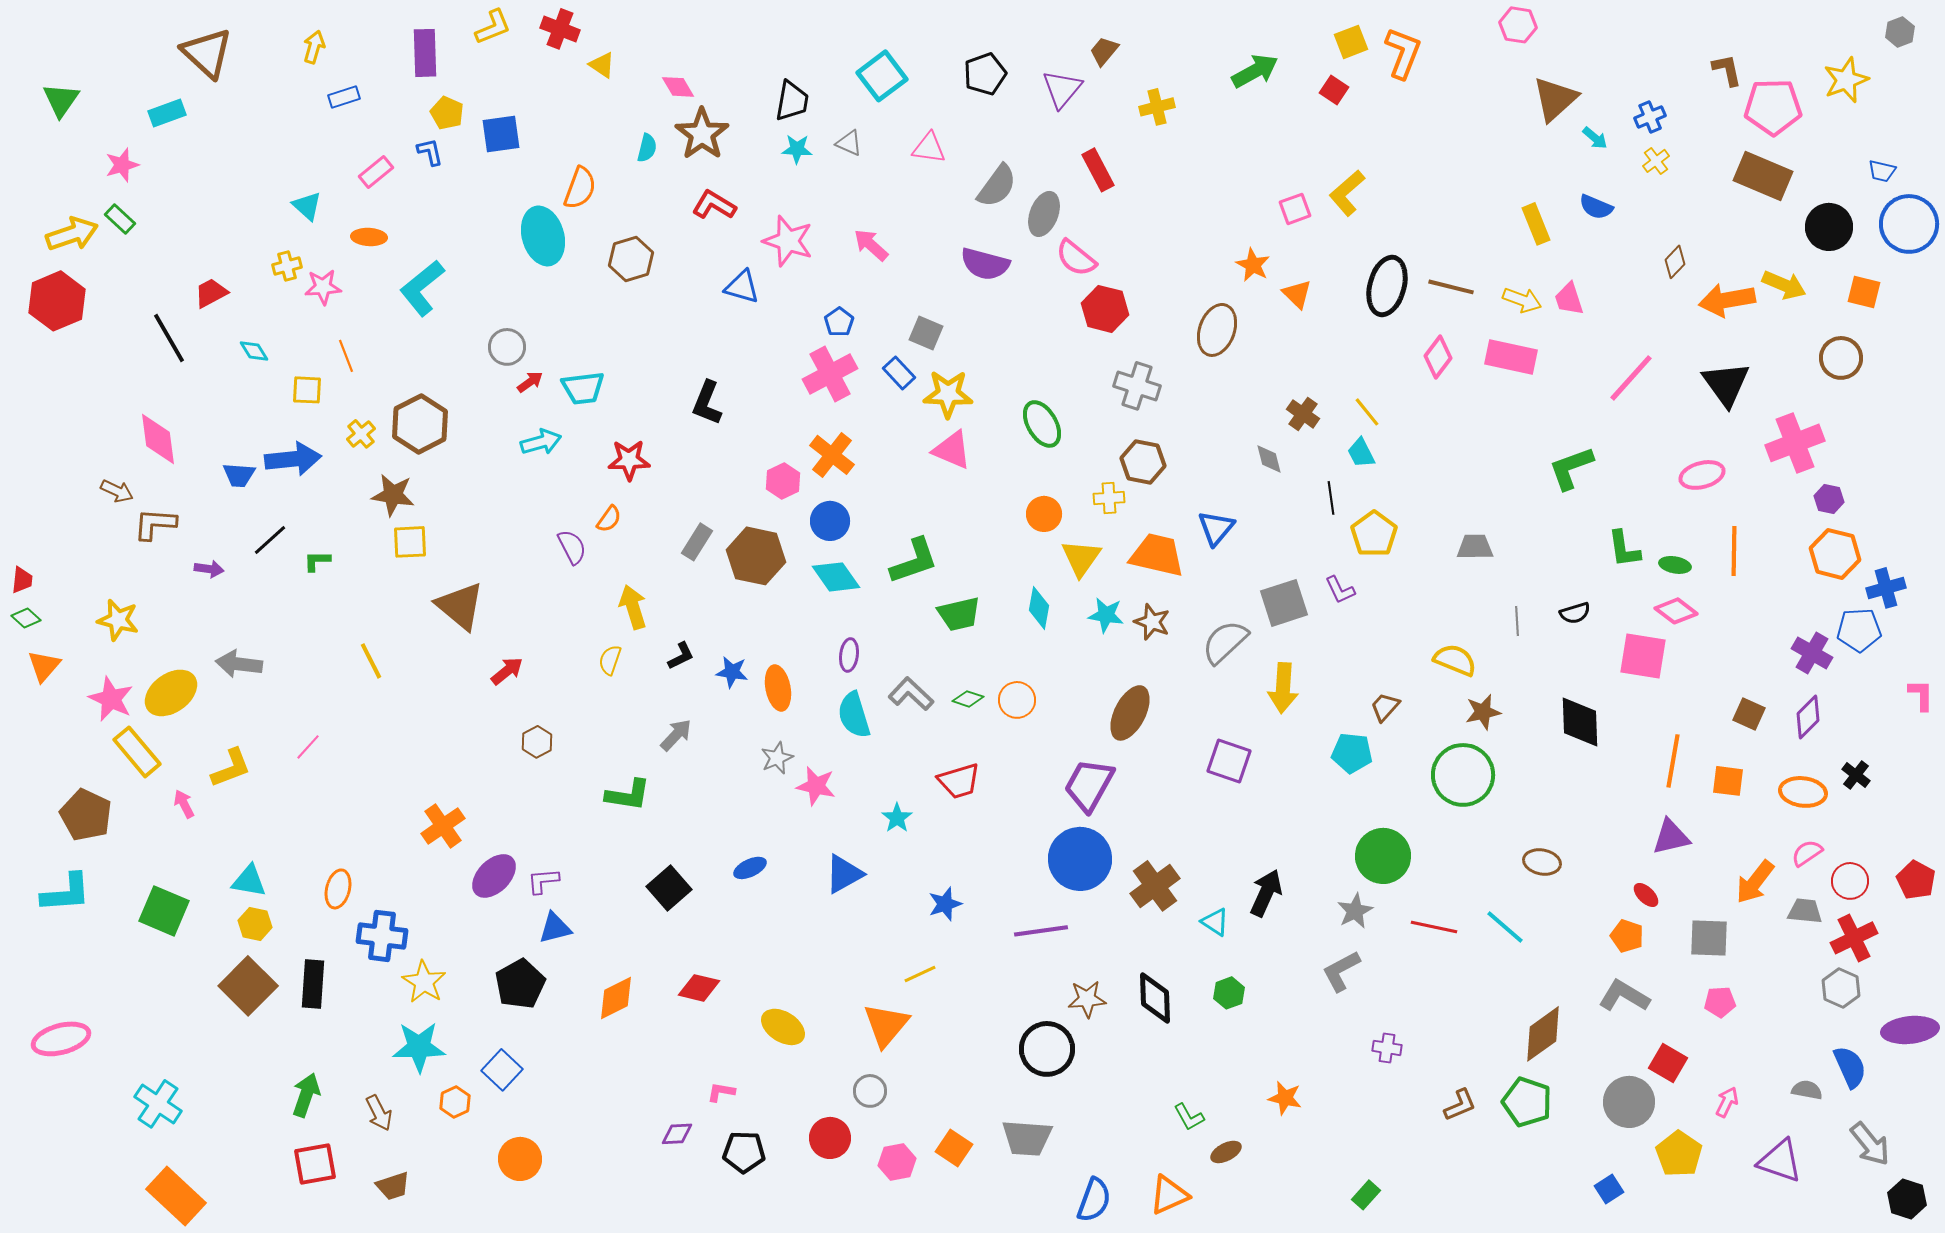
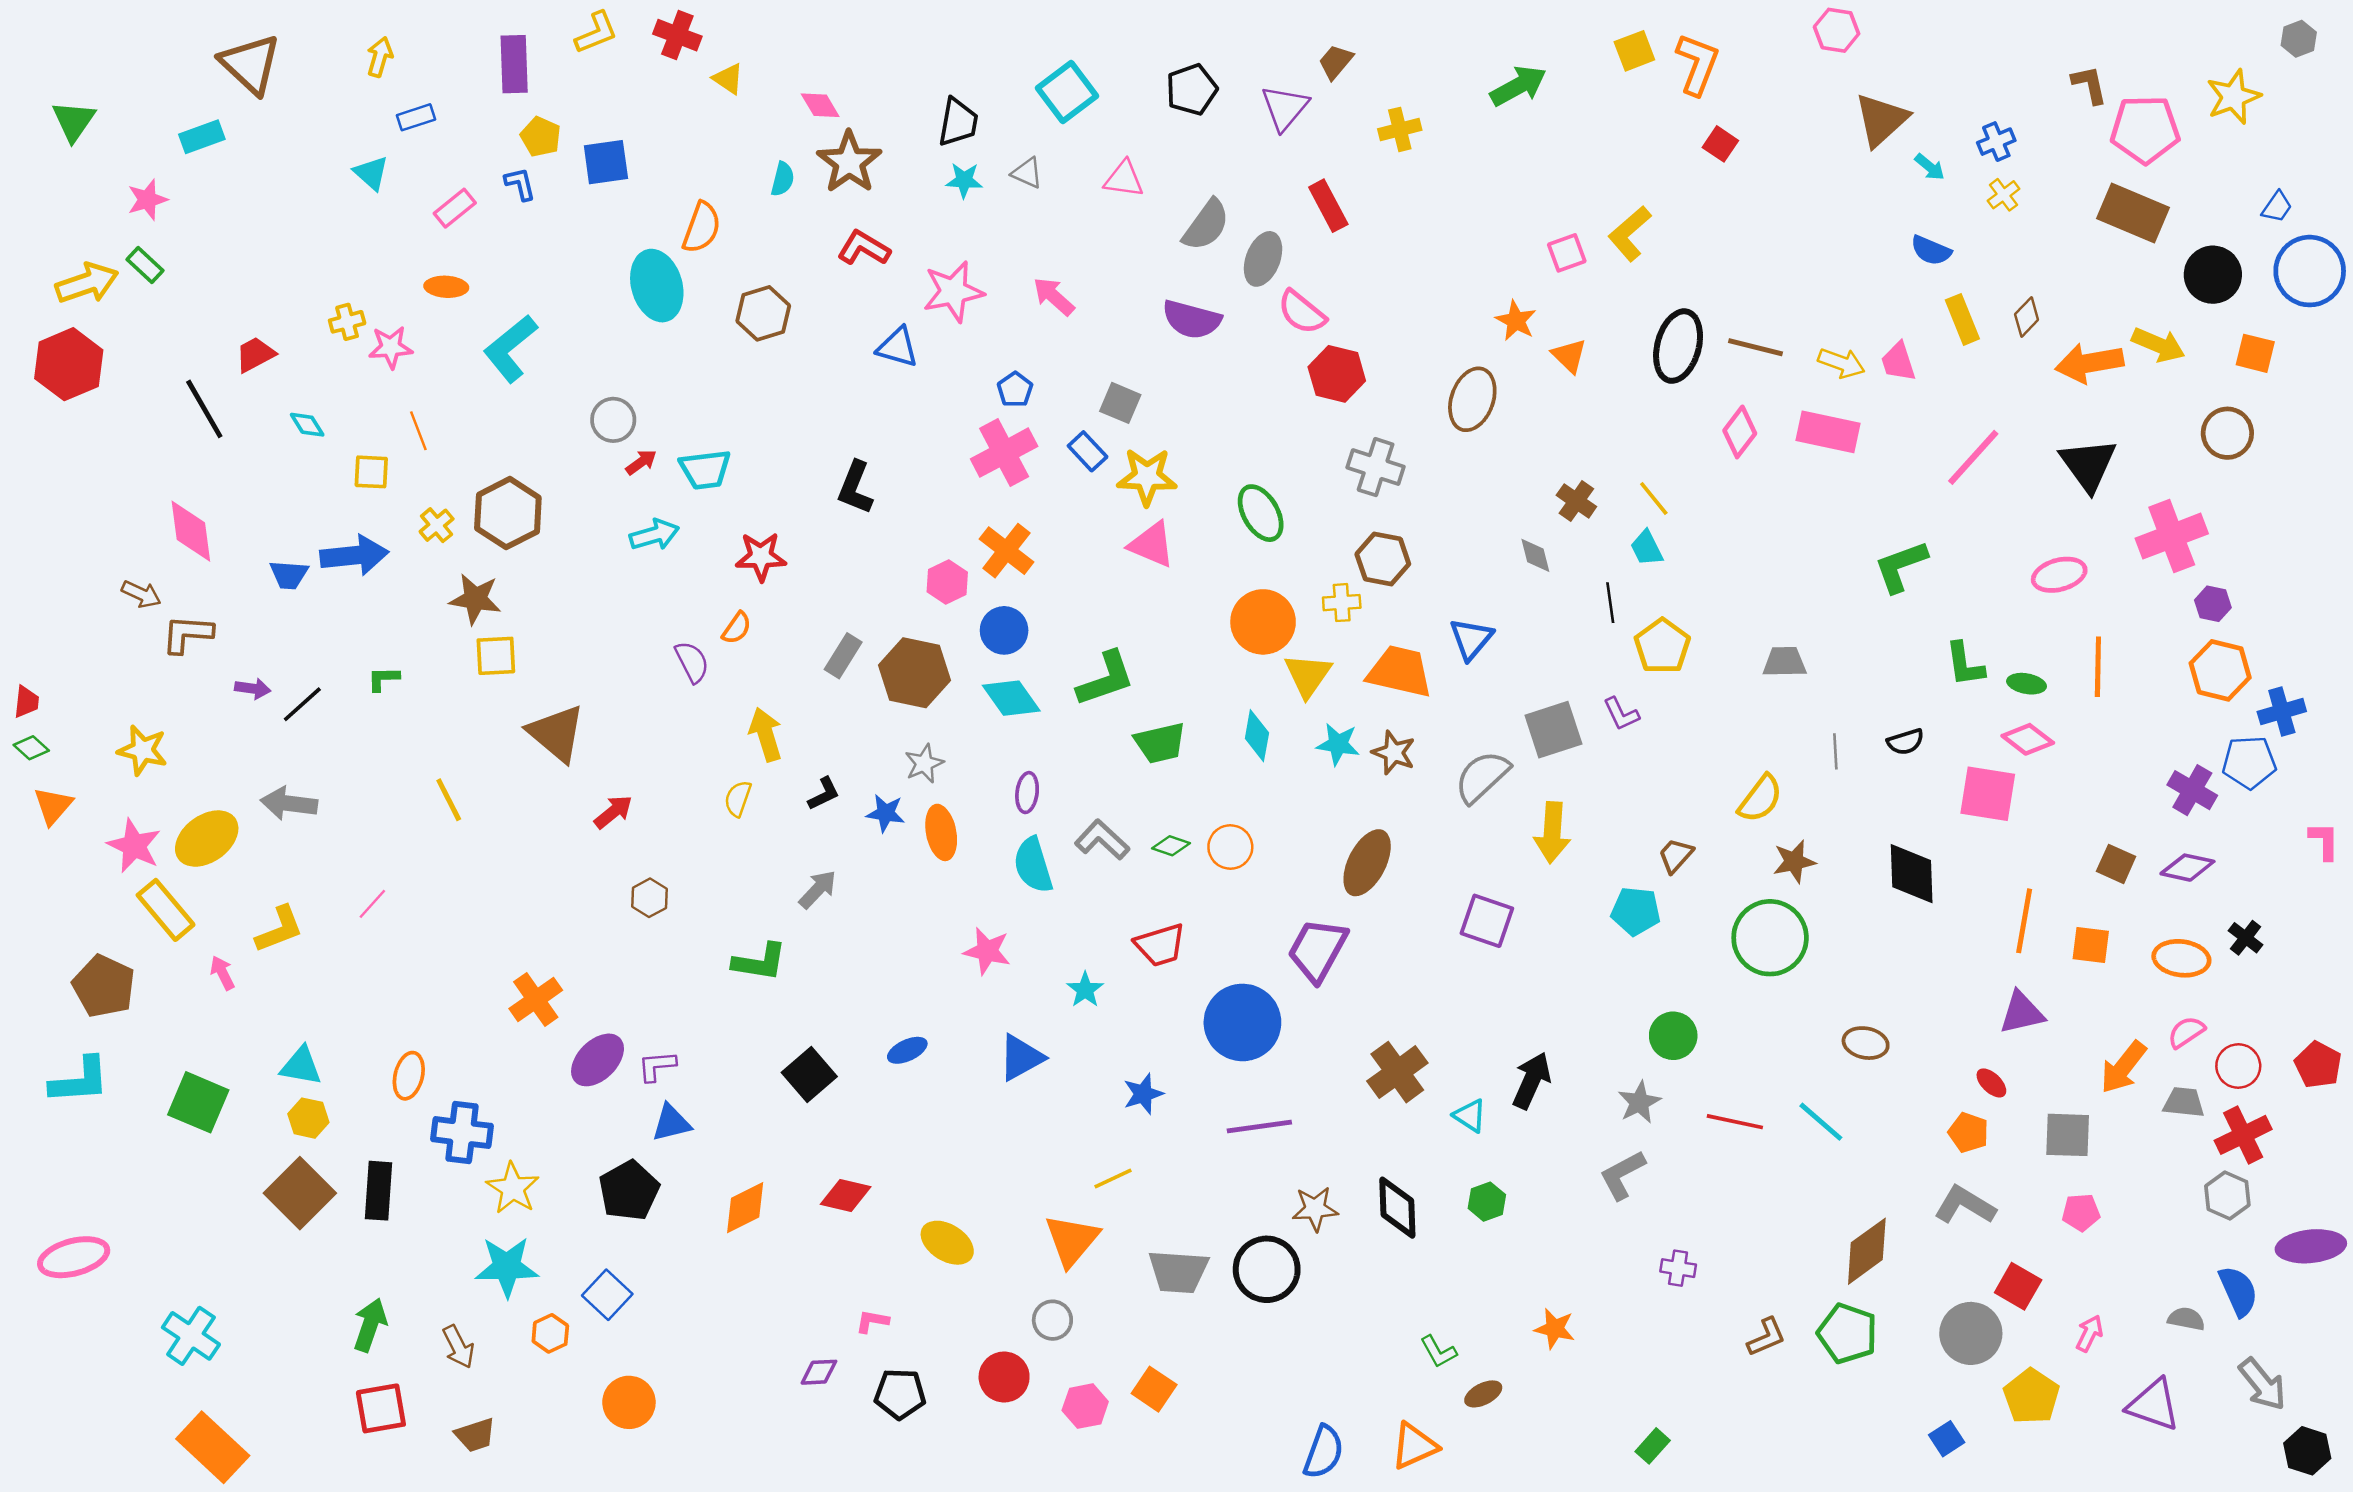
red square: (1334, 90) -> (1720, 144), moved
blue trapezoid: (1882, 171) -> (2277, 207), turned -68
cyan triangle: (307, 206) -> (371, 173), moved
yellow rectangle: (1536, 224) -> (1962, 319), moved
pink star: (788, 241) -> (953, 292), turned -30
orange circle: (1044, 514) -> (1263, 622), size x1.5
black line: (270, 540) -> (302, 704), moved
yellow semicircle: (1455, 660) -> (1760, 799), turned 105
purple diamond: (1808, 717) -> (2187, 868), turned 57
gray star: (777, 758) -> (924, 764), moved
green circle: (1383, 856) -> (1673, 1036), size x0.7
blue circle: (1080, 859) -> (1242, 1022), moved
gray trapezoid: (1027, 1138) -> (1178, 1272), moved

